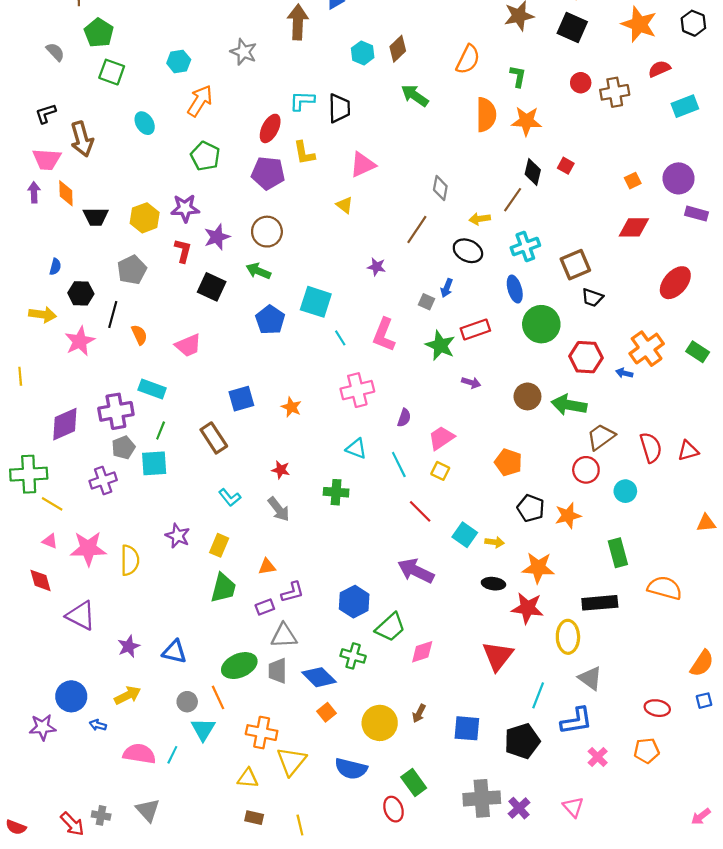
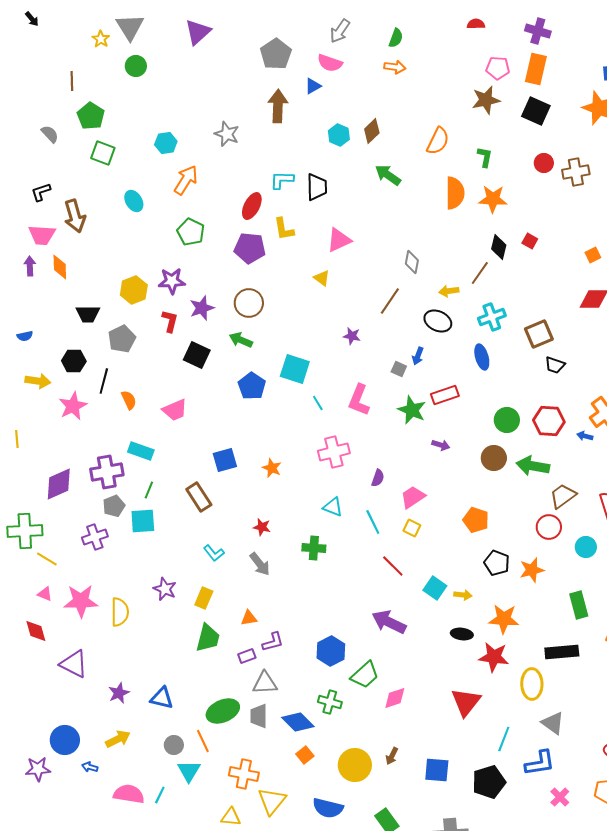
black trapezoid: (96, 217) -> (88, 314), moved
blue semicircle: (55, 267) -> (25, 336), moved, turned 63
green circle: (541, 324) -> (507, 420), moved, size x0.7

